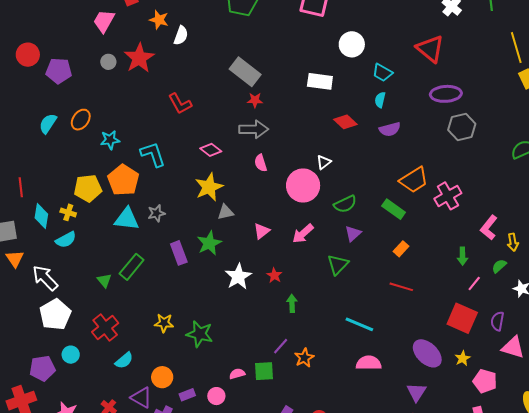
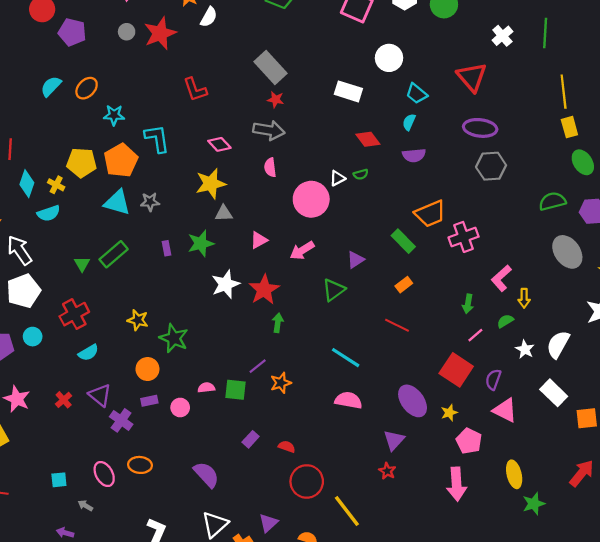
green semicircle: (345, 204) -> (361, 174), moved, size x0.6
purple rectangle: (179, 253) -> (166, 248), size x0.6
red star: (274, 275) -> (264, 290), size x1.8
orange circle: (162, 377) -> (147, 369), moved

